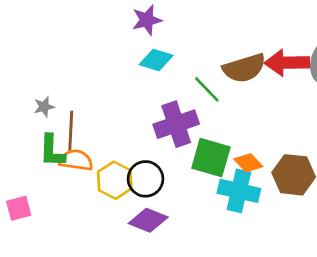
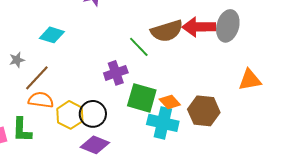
cyan diamond: (156, 60) -> (52, 35), moved
purple cross: (176, 124) -> (116, 73), size x0.7
brown line: (71, 131) -> (37, 78), turned 40
green L-shape: (52, 151) -> (22, 130), moved

